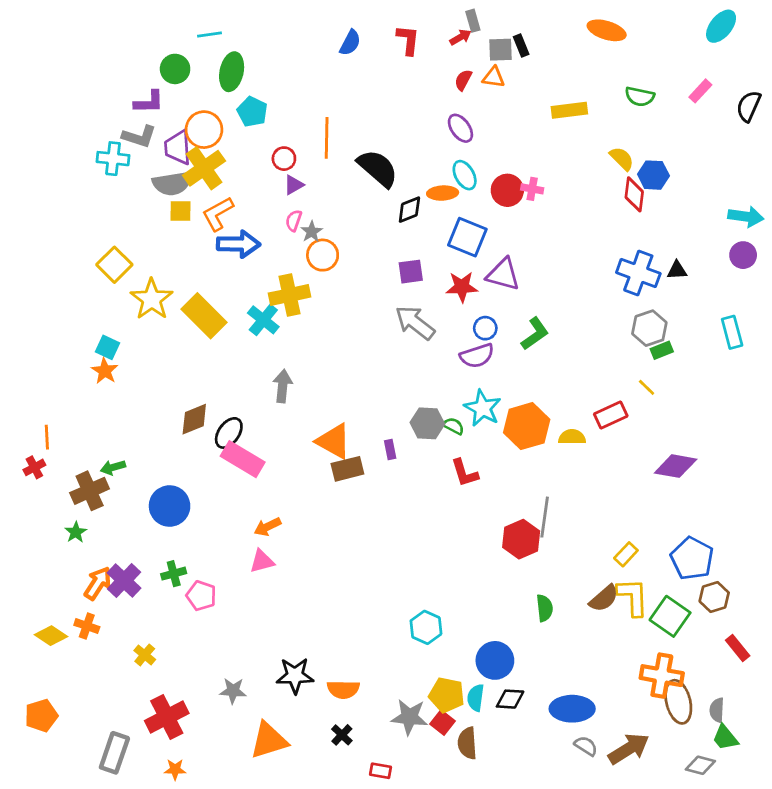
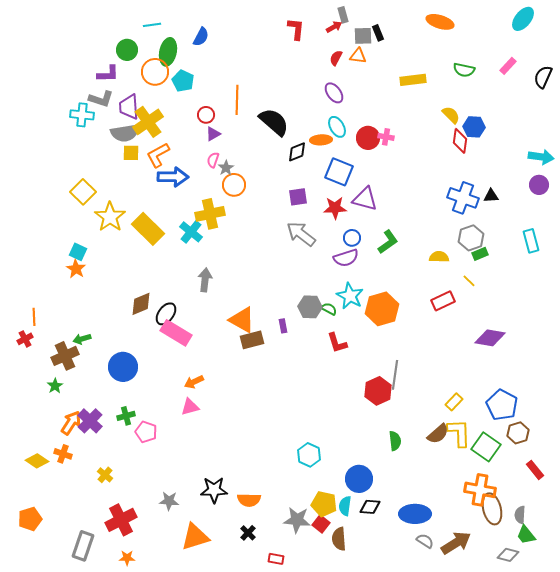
blue semicircle: (350, 43) -> (201, 37), moved
orange circle: (204, 130) -> (155, 72), moved
yellow semicircle: (572, 437) -> (439, 257), moved

